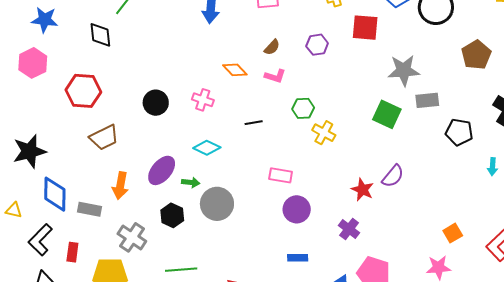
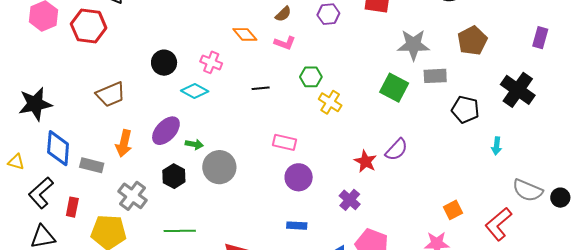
brown pentagon: (476, 55) -> (472, 41), moved
red hexagon: (83, 91) -> (89, 26), moved
cyan diamond: (207, 148) -> (195, 91), moved

